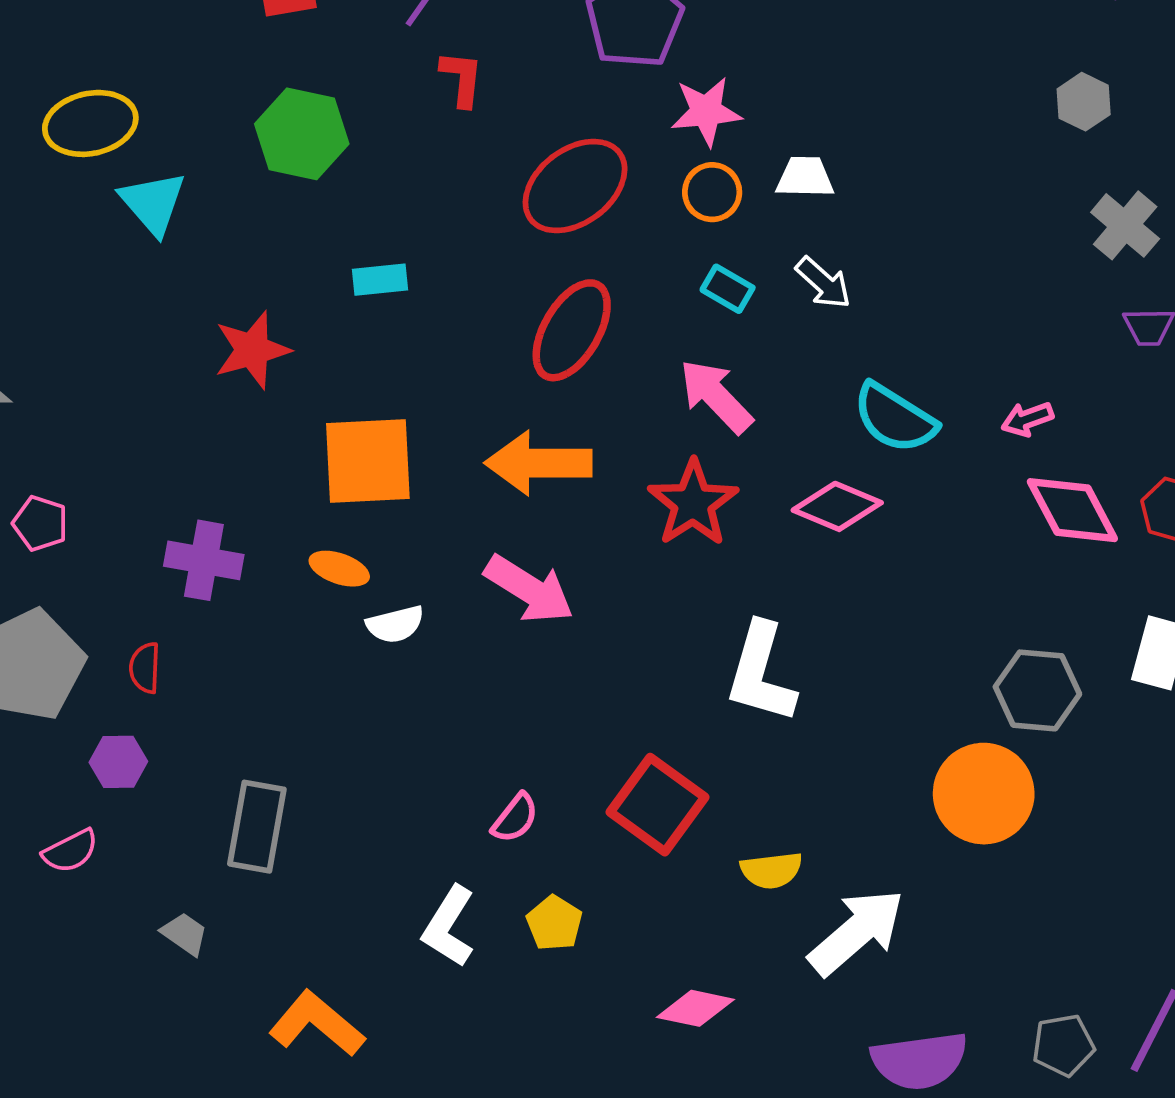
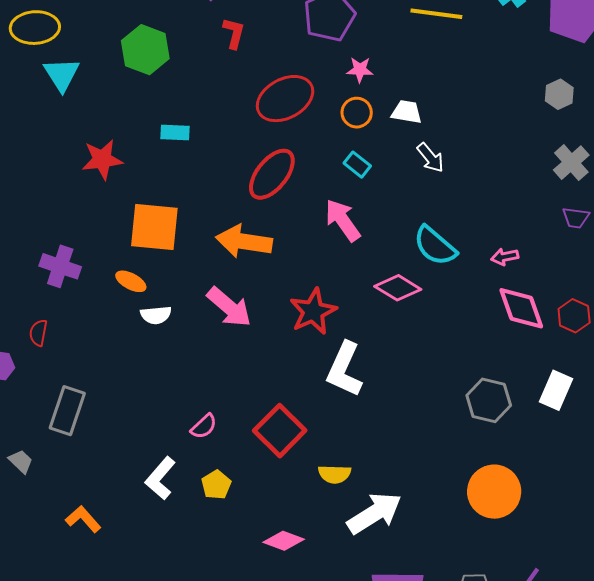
pink star: (706, 111) -> (360, 70), size x0.7
white arrow: (823, 283) -> (430, 158), moved
red star: (693, 503) -> (313, 311), moved
red semicircle: (145, 668) -> (38, 333), moved
orange circle: (984, 794) -> (494, 492), moved
orange L-shape: (317, 1024) -> (83, 519), size x0.7

